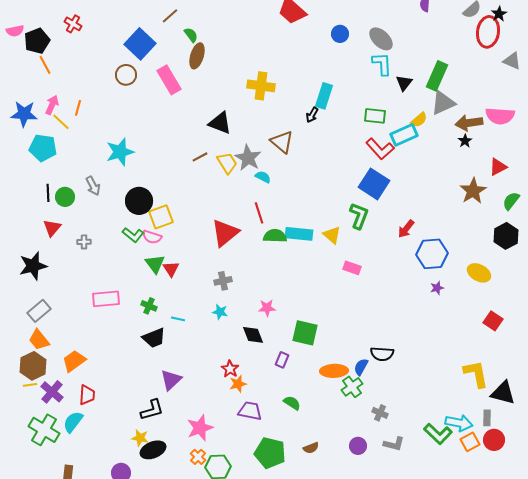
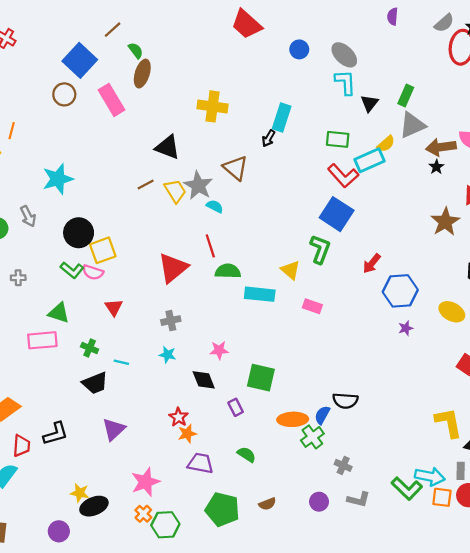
green rectangle: (437, 76) -> (406, 96), size x0.7
cyan rectangle: (299, 234) -> (260, 294), moved
green triangle: (155, 264) -> (59, 313), moved, turned -35
purple rectangle: (282, 360) -> (236, 407), turned -49
black L-shape: (152, 410) -> (56, 434), moved
orange square: (470, 442) -> (442, 497), turned 36

